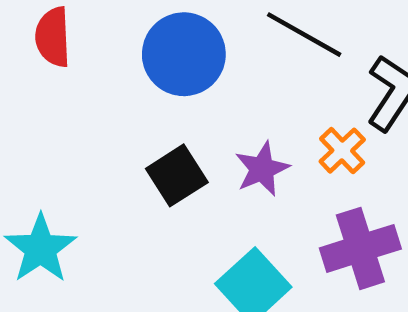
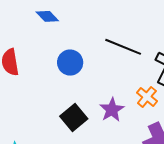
blue circle: (184, 54) -> (70, 63), size x0.7

